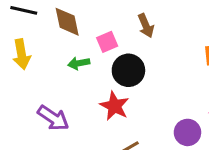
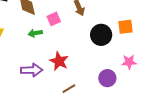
black circle: (128, 70) -> (101, 35), moved
purple arrow: (53, 118) -> (32, 70), moved, turned -35

